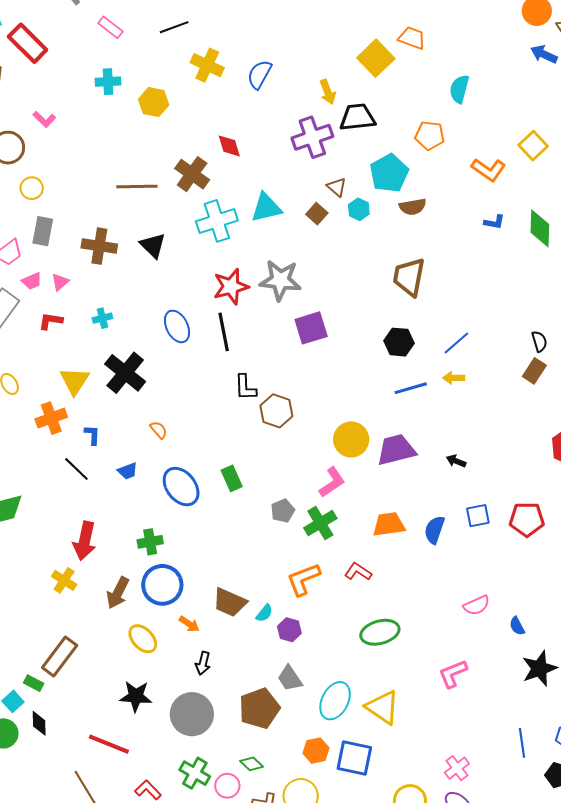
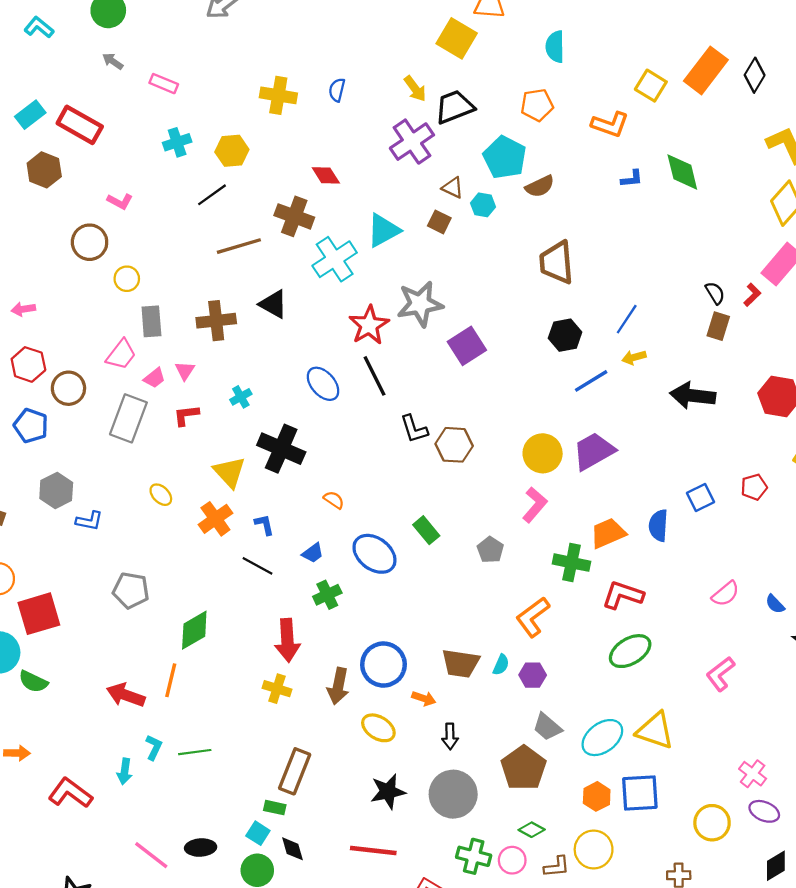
black line: (174, 27) -> (212, 195), moved
blue semicircle: (259, 74) -> (337, 90), size x0.7
black arrow: (456, 461) -> (693, 396), moved, size x2.0
red pentagon: (527, 519) -> (754, 487), size x0.7
green cross: (320, 523) -> (571, 563), moved, turned -32
green cross: (150, 542) -> (327, 595), moved
red L-shape: (358, 572) -> (623, 595), moved, size x1.4
cyan ellipse: (335, 701) -> (602, 738), turned 42

